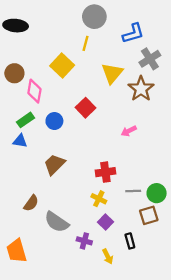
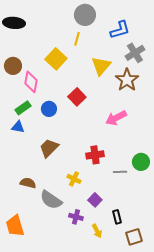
pink arrow: (129, 131) -> (116, 118), size x1.5
green circle: (157, 193) -> (141, 162), moved
yellow cross: (99, 199) -> (74, 179), moved
brown semicircle: (31, 203) -> (28, 183), turned -112
brown square: (149, 215) -> (134, 237), moved

